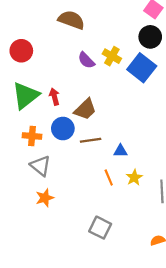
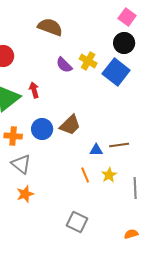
red arrow: (54, 97) -> (34, 90), moved
brown trapezoid: (85, 109) -> (70, 125), moved
brown line: (91, 140) -> (119, 145), moved

